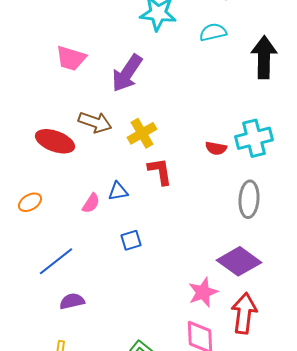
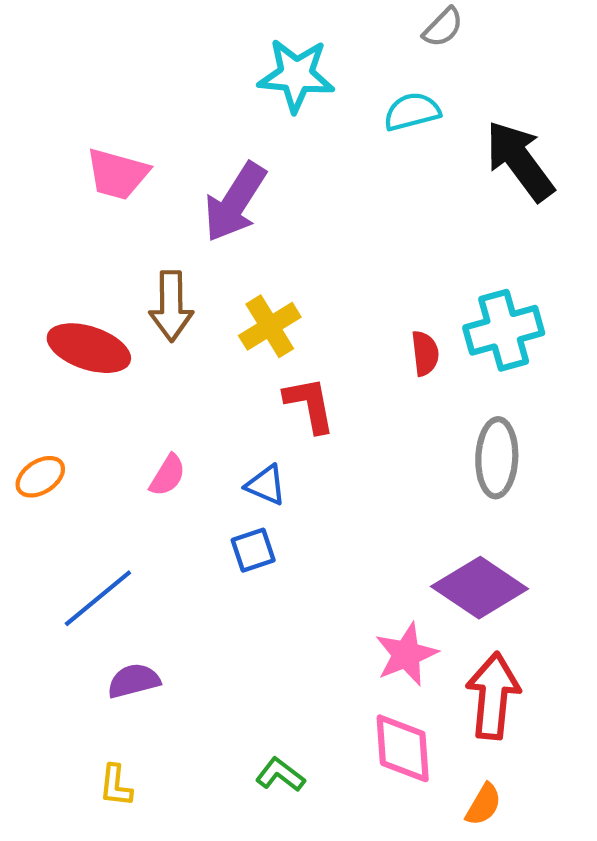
black arrow: (264, 57) -> (520, 161), turned -36
brown arrow: (95, 122) -> (171, 306), turned 72
red semicircle: (216, 148) -> (425, 353), turned -105
blue triangle: (118, 191) -> (266, 485), moved, turned 35

